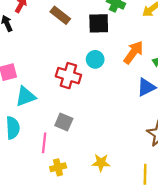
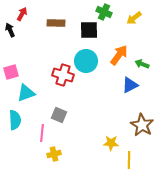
brown rectangle: (60, 15) -> (56, 23), turned -36
cyan circle: (95, 59) -> (86, 61), size x1.5
yellow star: (101, 163) -> (111, 143), moved

